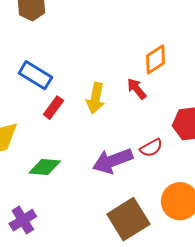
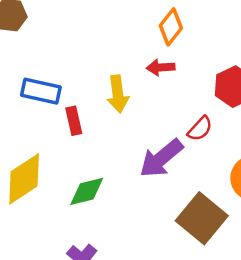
red arrow: (137, 89) -> (161, 67), turned -35
red rectangle: (53, 108) -> (74, 121), turned -30

